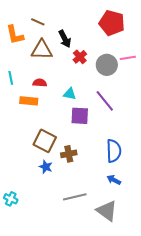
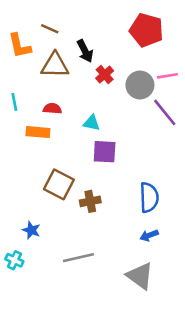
purple line: (105, 101) -> (165, 112), moved
blue star: (46, 167) -> (31, 230), moved
blue arrow: (114, 180) -> (149, 235), turned -48
gray line: (75, 197) -> (78, 258), moved

